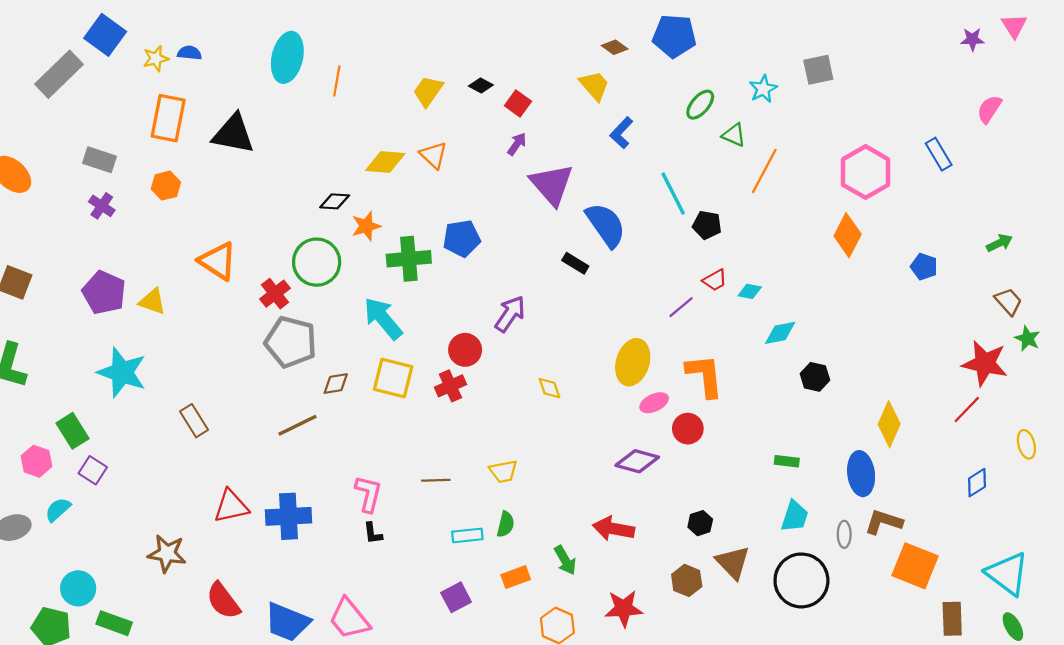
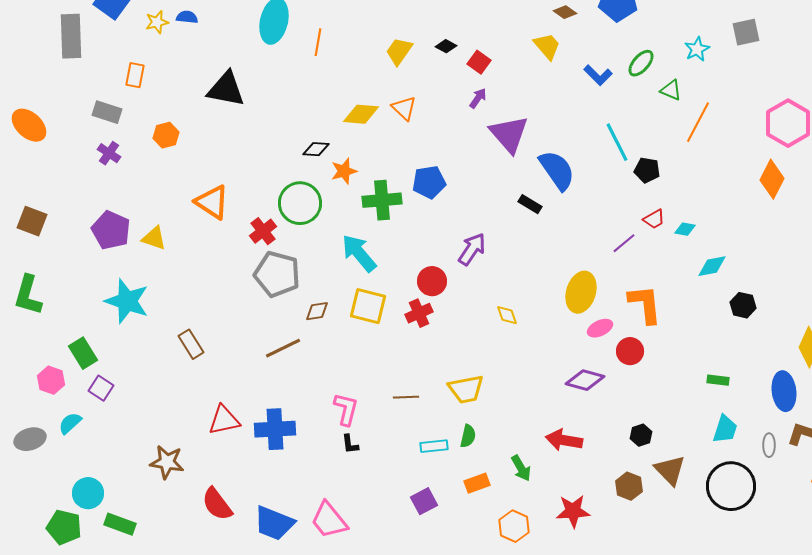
gray rectangle: (59, 74) -> (71, 36), turned -48
orange rectangle: (168, 118) -> (135, 75), moved, size x0.6
blue L-shape: (621, 133) -> (598, 75), moved, turned -88
yellow trapezoid: (503, 471) -> (466, 389), size x1.4

